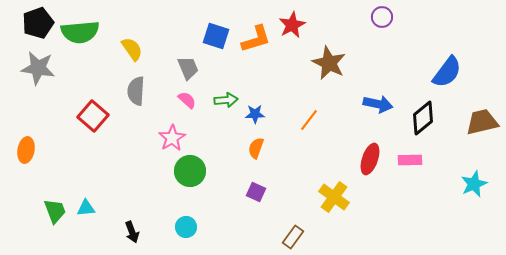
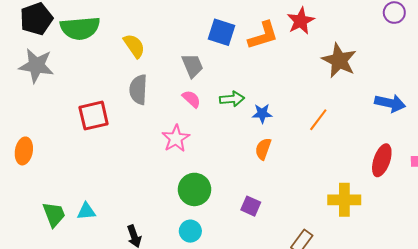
red square: (93, 116) -> (94, 116), turned 36
green circle: (190, 171) -> (195, 189), moved
purple square: (256, 192) -> (251, 206), moved
yellow cross: (334, 197) -> (344, 200), turned -36

